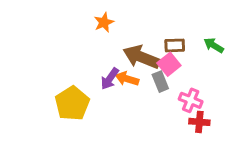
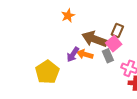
brown rectangle: (175, 45) -> (117, 31), turned -64

